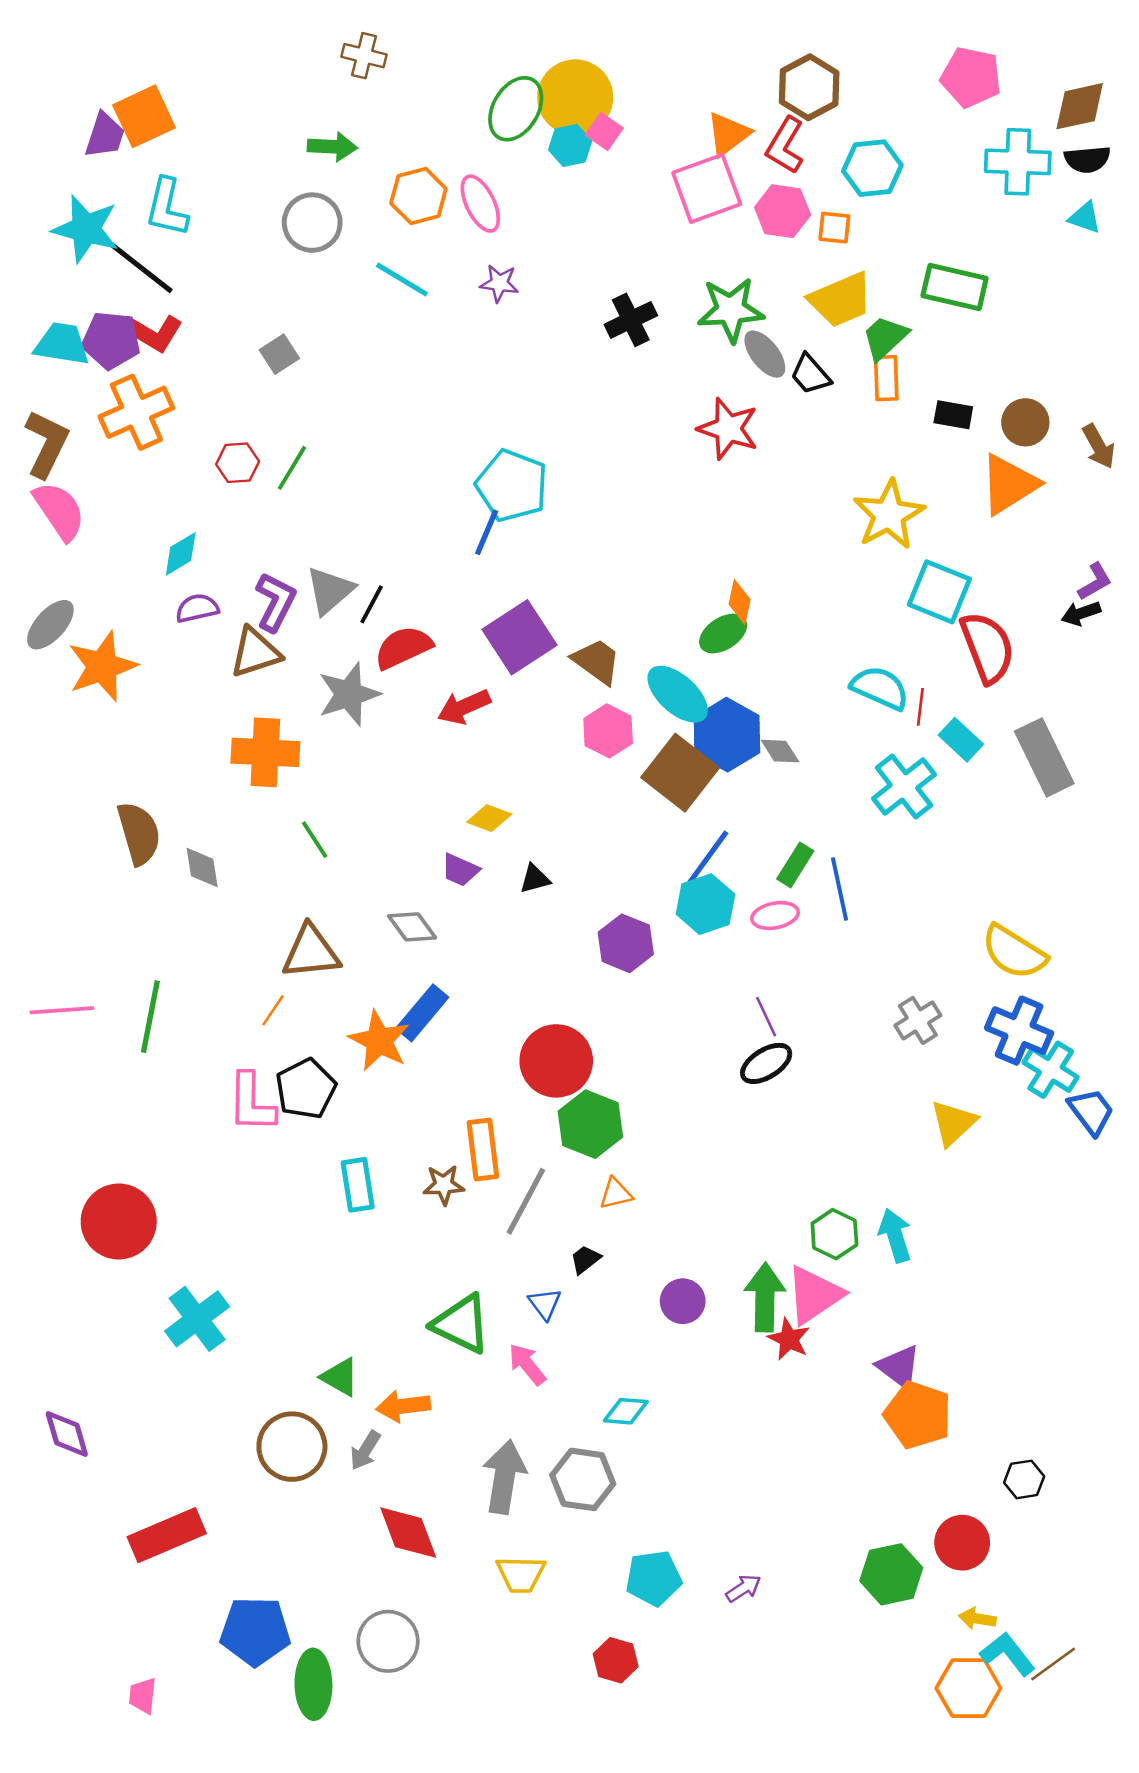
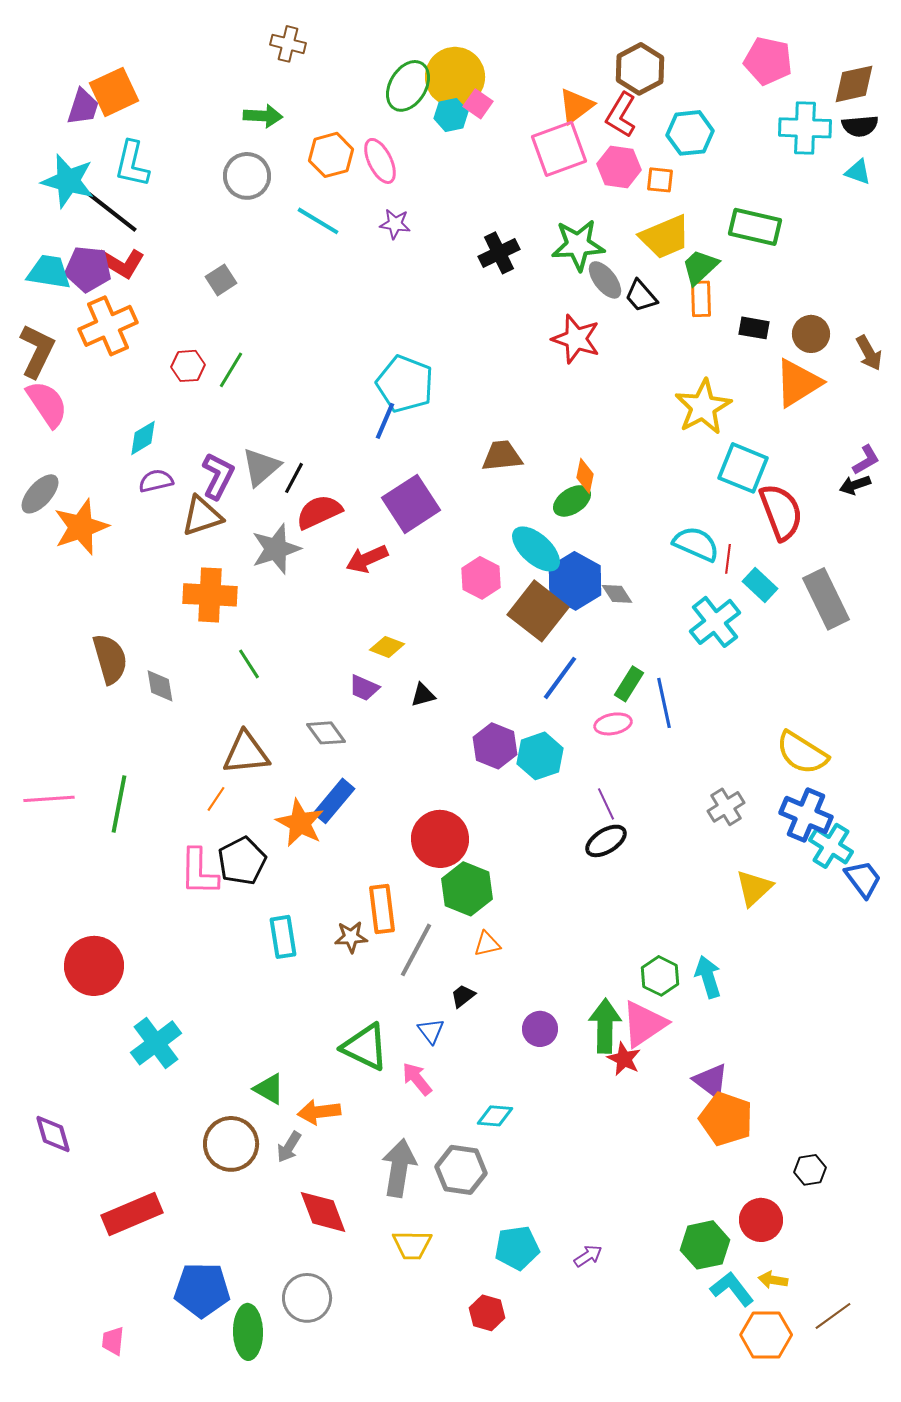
brown trapezoid: (597, 661) -> (502, 456), moved, turned -42
cyan hexagon: (705, 904) -> (540, 756), moved
cyan L-shape: (1008, 1654) -> (732, 1289), moved

